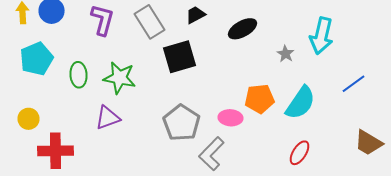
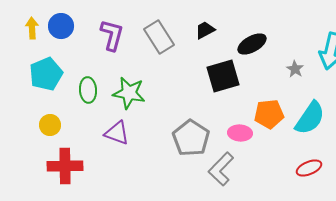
black square: (180, 57) -> (223, 76), moved
purple triangle: (108, 118) -> (117, 133), turned 40
yellow circle: (28, 119) -> (50, 125), moved
red ellipse: (300, 153) -> (309, 168), turned 35

